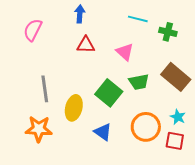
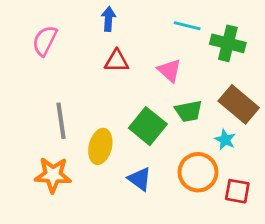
green cross: (168, 32) -> (228, 43), size x1.4
cyan star: (178, 117) -> (225, 140), moved

